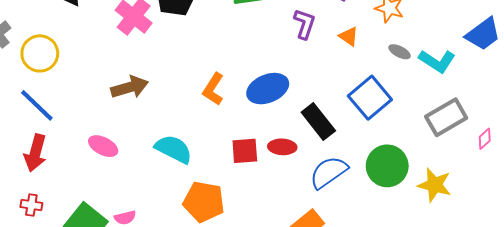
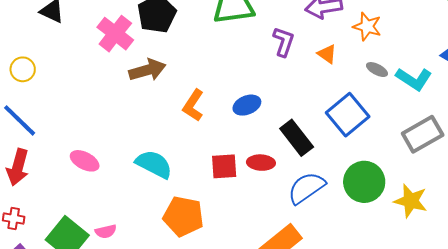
yellow circle: (40, 53) -> (23, 69), size x0.7
brown arrow: (130, 87) -> (147, 70), moved
blue ellipse: (268, 89) -> (247, 105), size x0.7

